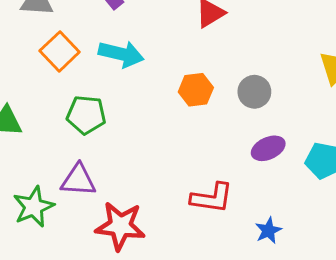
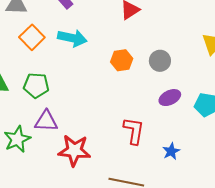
green pentagon: (86, 115) -> (36, 85), moved
red L-shape: (212, 198) -> (134, 131), turned -88

